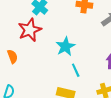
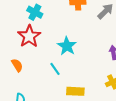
cyan line: (76, 70) -> (55, 69), moved

